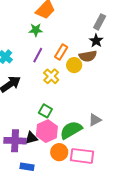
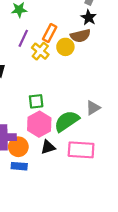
yellow cross: (51, 76) -> (40, 51), moved
green square: (45, 111) -> (36, 101), turned -32
black triangle: (31, 138) -> (48, 147), moved
orange circle: (59, 152) -> (18, 147), moved

